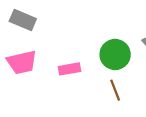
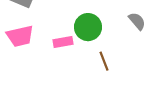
green circle: (115, 54) -> (88, 27), moved

